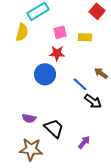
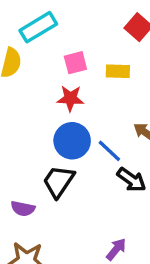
blue circle: (45, 74) -> (72, 141), moved
black trapezoid: (54, 128) -> (59, 181), moved, turned -100

